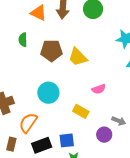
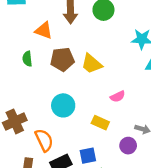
orange triangle: (39, 13) -> (44, 30), moved
green semicircle: (23, 40) -> (27, 59), moved
orange semicircle: (28, 123) -> (44, 140), turned 125

